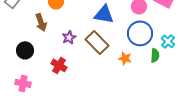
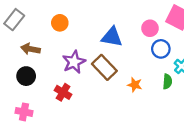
brown arrow: (41, 22) -> (30, 49), moved, turned 120
blue circle: (140, 33) -> (161, 49), moved, size x0.7
purple star: (69, 37) -> (74, 62), size x1.5

